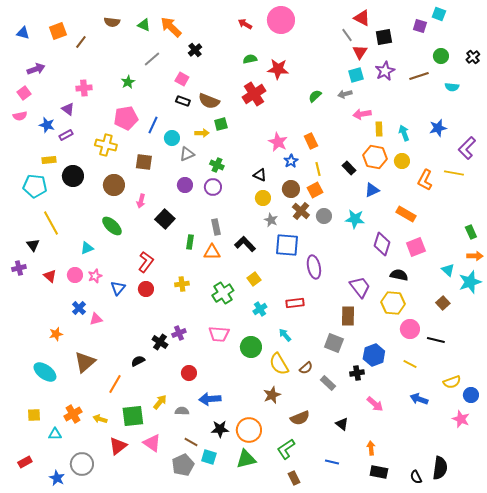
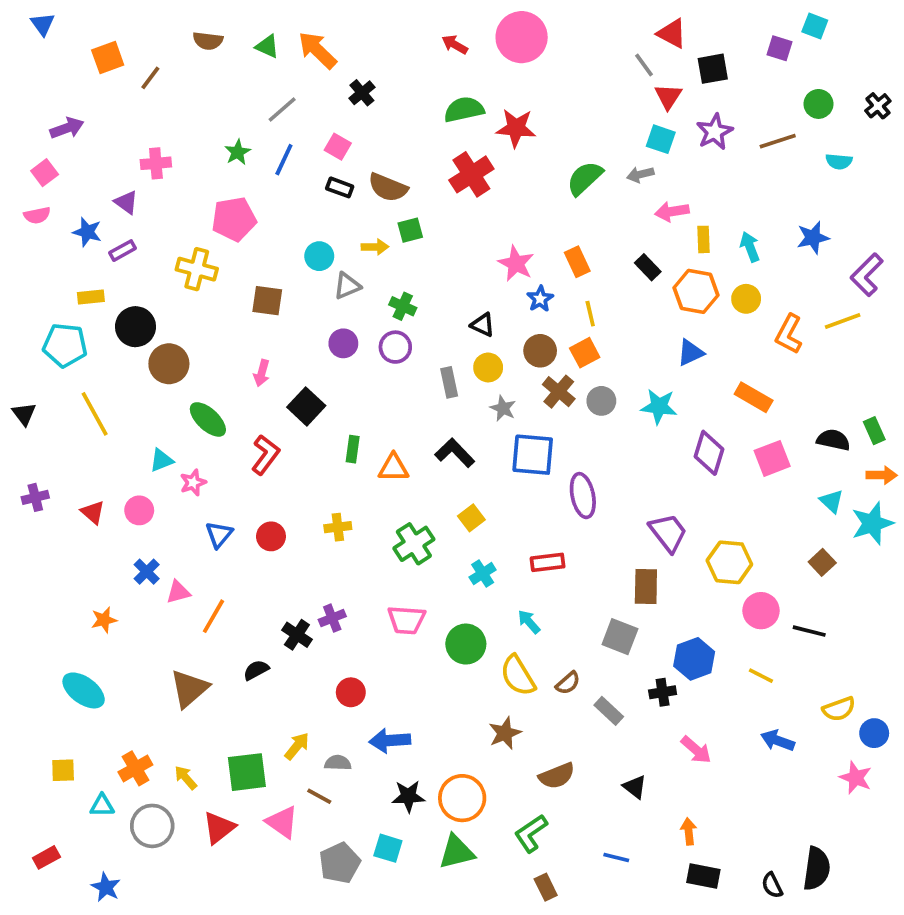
blue triangle: (23, 33) -> (43, 24), moved, turned 40
green semicircle: (250, 59) -> (464, 110), size x1.5
cyan square: (356, 75) -> (661, 139), turned 35
green semicircle: (315, 96) -> (585, 178), size x1.5
blue line: (153, 125) -> (284, 160), moved
black rectangle: (349, 168) -> (648, 267), moved
yellow line: (454, 173) -> (843, 321), turned -30
brown circle: (114, 185) -> (169, 364), moved
gray rectangle: (216, 227) -> (449, 382), moved
black triangle: (33, 245) -> (24, 414), moved
red L-shape: (146, 262) -> (265, 455), moved
black semicircle: (399, 275) -> (833, 440), moved
pink star: (95, 276) -> (193, 483), moved
brown triangle: (85, 362) -> (189, 689), moved
orange line: (115, 384) -> (213, 616), moved
yellow arrow: (100, 419) -> (186, 778), turned 32
brown line: (191, 442) -> (319, 796), moved
gray circle: (82, 464) -> (152, 826), moved

